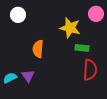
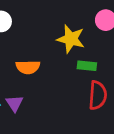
orange semicircle: (38, 49) -> (28, 67), turned -96

